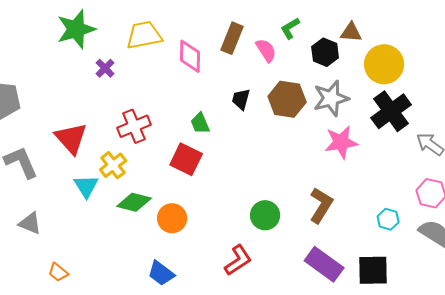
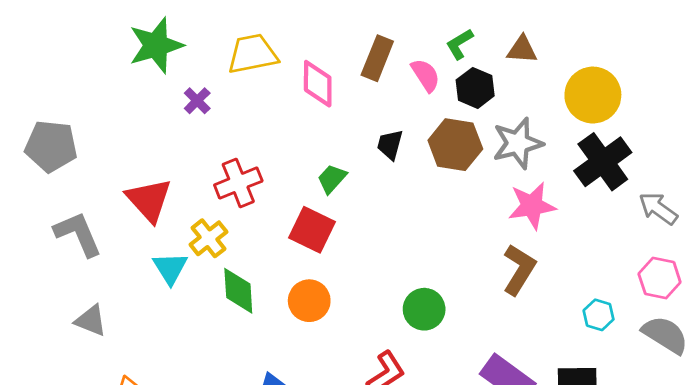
brown triangle: (351, 32) -> (522, 50), moved
black hexagon: (325, 52) -> (475, 88), moved
green trapezoid: (200, 123) -> (332, 179), turned 65
green diamond: (134, 202) -> (238, 291), turned 72
brown L-shape: (321, 205) -> (519, 269), moved
orange circle: (172, 218) -> (309, 301), moved

